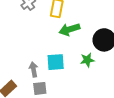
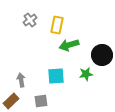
gray arrow: (34, 69) -> (21, 80), moved

